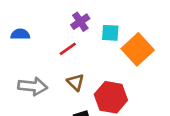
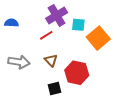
purple cross: (80, 22) -> (57, 15), size x1.5

